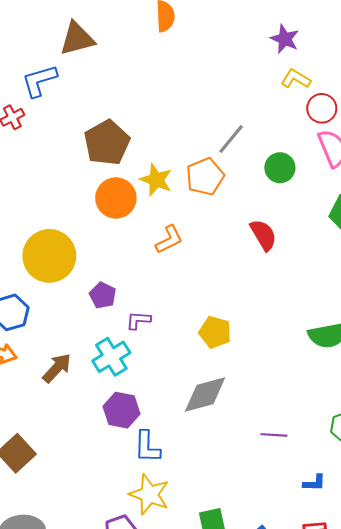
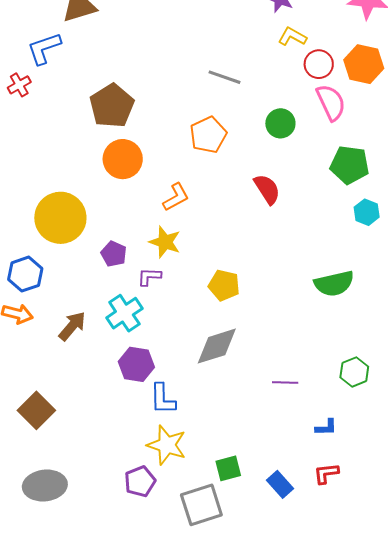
gray line: (231, 139) -> (224, 77), moved, turned 72
yellow star: (156, 180) -> (165, 242), moved

